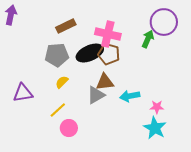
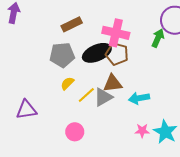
purple triangle: (23, 93) -> (26, 110), moved
pink star: (157, 107) -> (142, 131), moved
yellow line: (58, 110) -> (86, 95), moved

